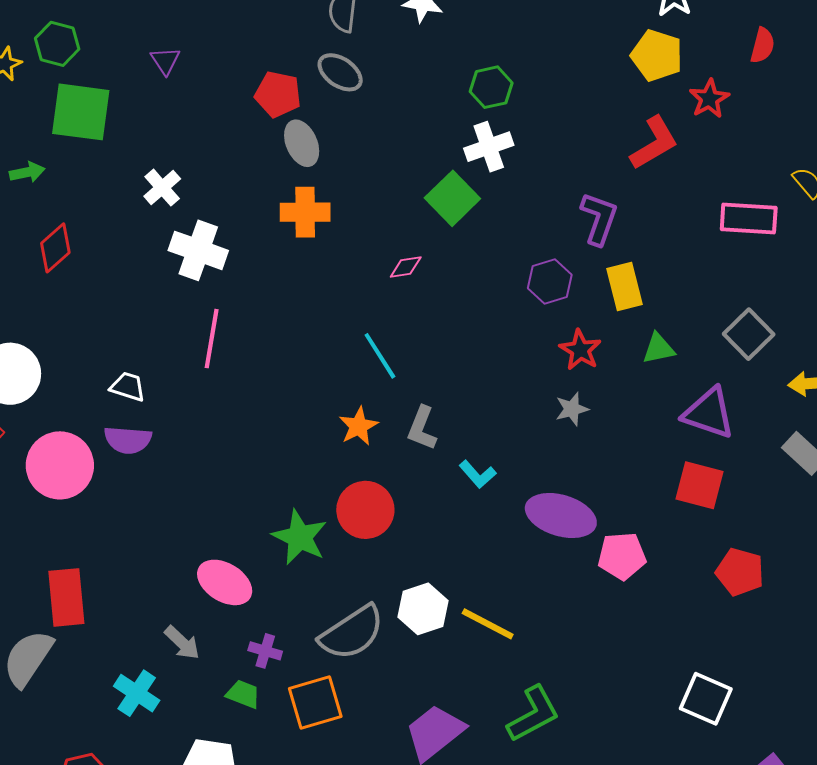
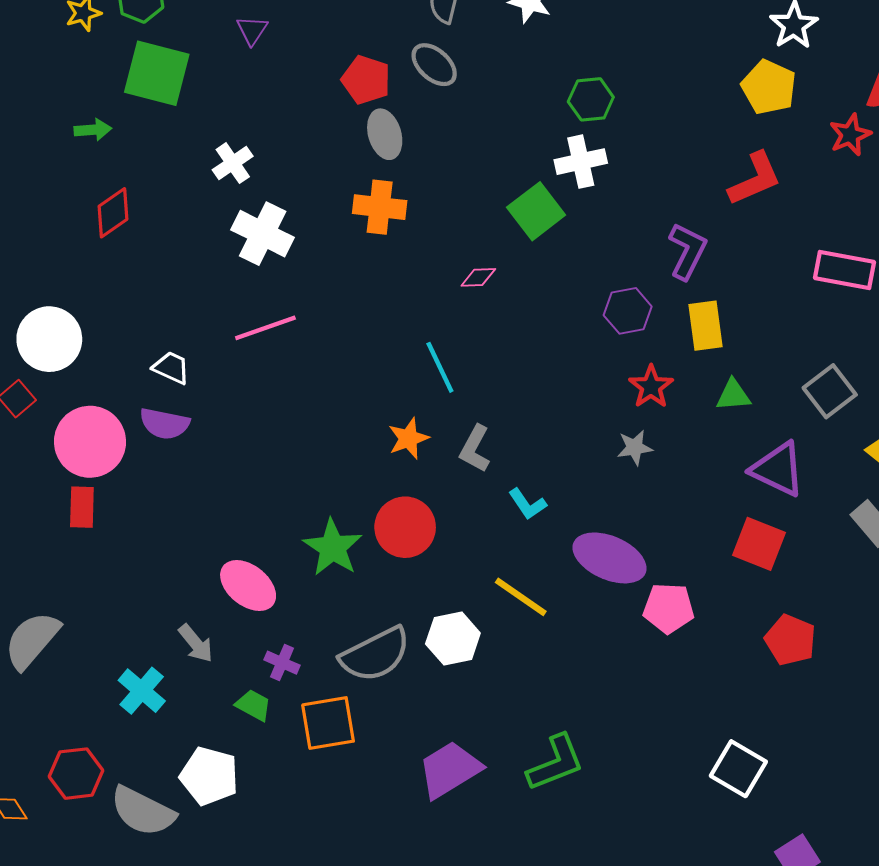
red star: (709, 99) -> (850, 135), moved
pink line: (212, 339) -> (265, 328), turned 54
red rectangle: (66, 597) -> (82, 507), moved, size x0.7
yellow line: (488, 624) -> (521, 597), moved

